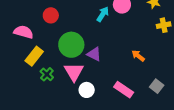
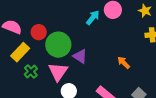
red circle: (51, 15) -> (39, 32), moved

